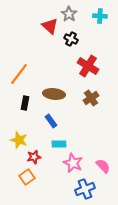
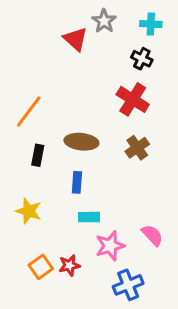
black cross: (71, 39) -> (142, 59), moved
blue rectangle: (51, 121) -> (77, 182), turned 40
red star: (34, 157) -> (69, 265), moved
pink star: (73, 163) -> (110, 246), turned 30
pink semicircle: (103, 166) -> (152, 235), moved

